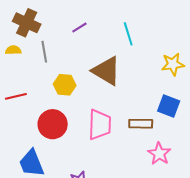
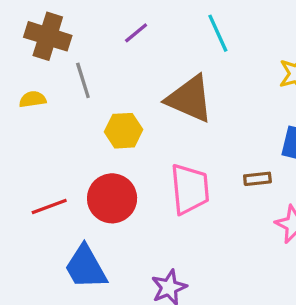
yellow semicircle: (13, 50) -> (33, 99), moved
red line: (16, 96) -> (49, 207), moved
brown rectangle: (141, 124) -> (257, 179), size x0.7

